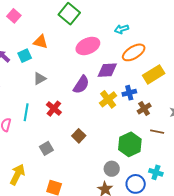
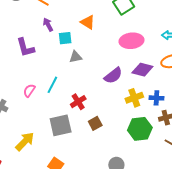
cyan square: (25, 56) -> (65, 38), moved
red cross: (54, 109) -> (78, 102), moved
green hexagon: (130, 144) -> (140, 129), moved
gray square: (46, 148) -> (61, 125), size x1.6

